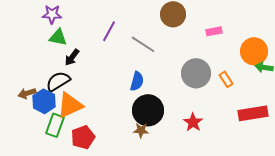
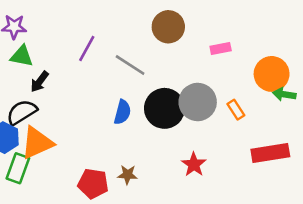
black circle: (148, 110) -> (164, 108), moved
red pentagon: (83, 137) -> (93, 184), moved, turned 30

